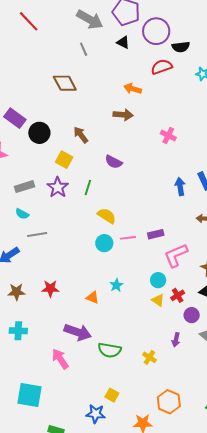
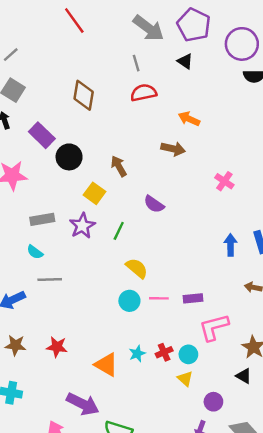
purple circle: (156, 31) -> (242, 44), moved
red semicircle: (162, 67) -> (144, 93), moved
brown diamond: (65, 83) -> (84, 95), moved, turned 30
red cross: (178, 295) -> (164, 352), moved
orange triangle: (92, 298) -> (106, 365), size x1.5
purple circle: (192, 315) -> (213, 402), moved

